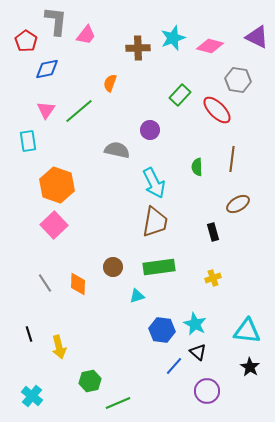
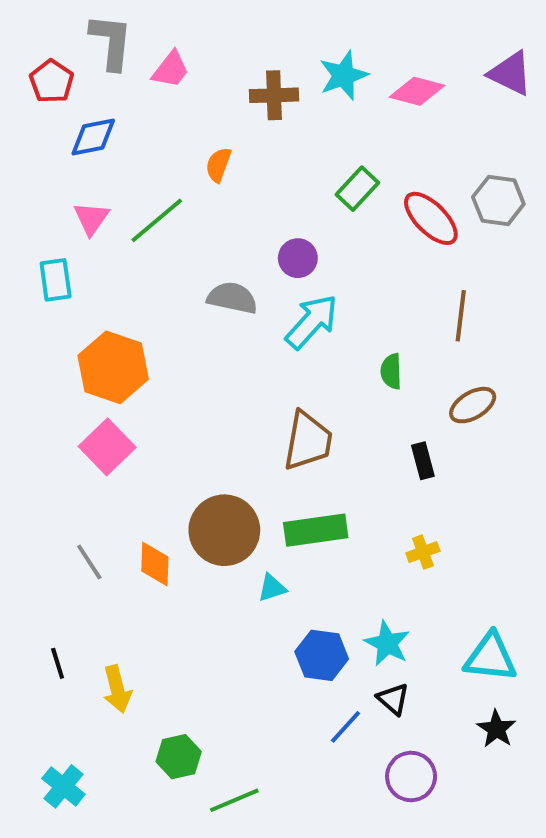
gray hexagon: (238, 80) -> (498, 201), moved
green semicircle: (197, 167) -> (391, 371), moved
cyan arrow: (154, 183) -> (312, 322), moved, turned -112
brown circle: (113, 267) -> (224, 530), size x1.8

